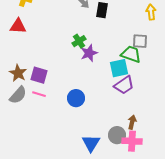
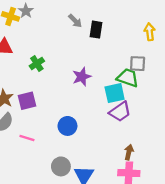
green cross: (79, 41) -> (37, 64), moved
purple square: (39, 75) -> (27, 101), turned -30
pink line: (39, 94) -> (27, 138), moved
gray circle: (117, 135) -> (61, 166), moved

